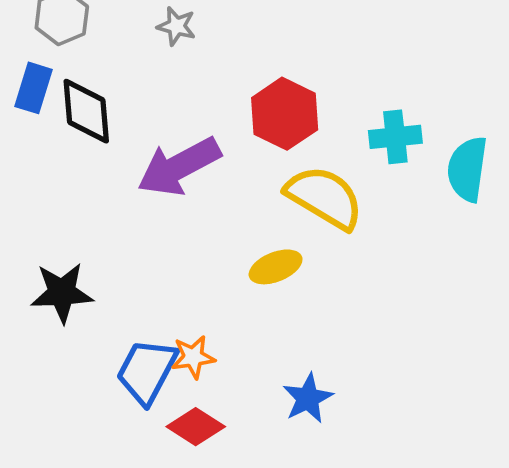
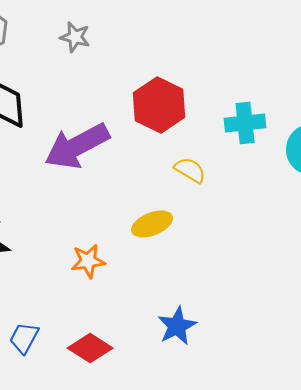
yellow semicircle: (324, 197) -> (190, 170), size x0.5
orange star: (193, 357) -> (88, 261), moved
blue trapezoid: (147, 371) -> (24, 338), moved, size x0.6

